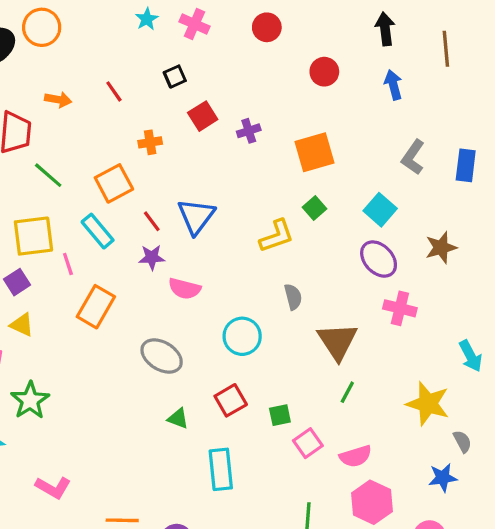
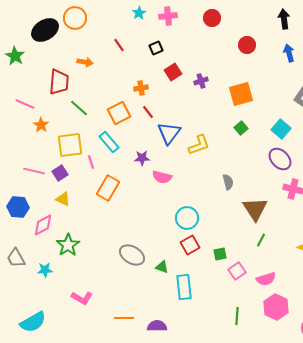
pink cross: (194, 24) -> (168, 16), turned -30
red line: (114, 91) -> (119, 45), moved
red line: (152, 221) -> (148, 112), moved
yellow L-shape: (277, 236) -> (199, 145), moved
cyan circle: (242, 336) -> (187, 218), moved
gray ellipse: (162, 356) -> (132, 255), moved
green triangle: (178, 418) -> (162, 267), moved

